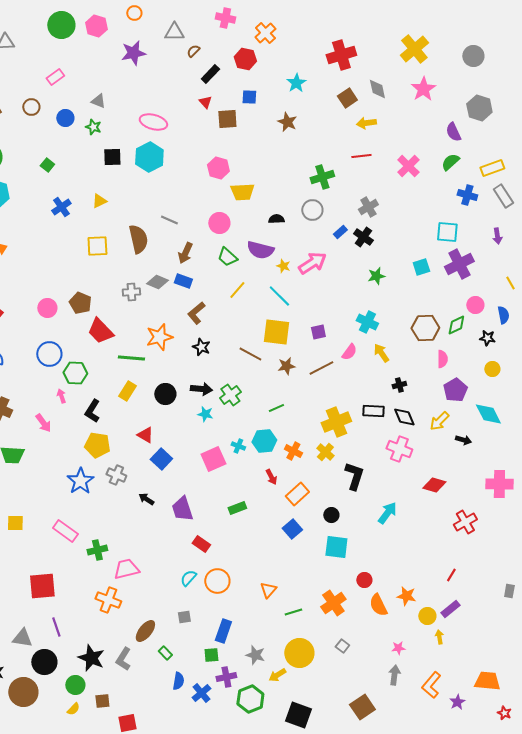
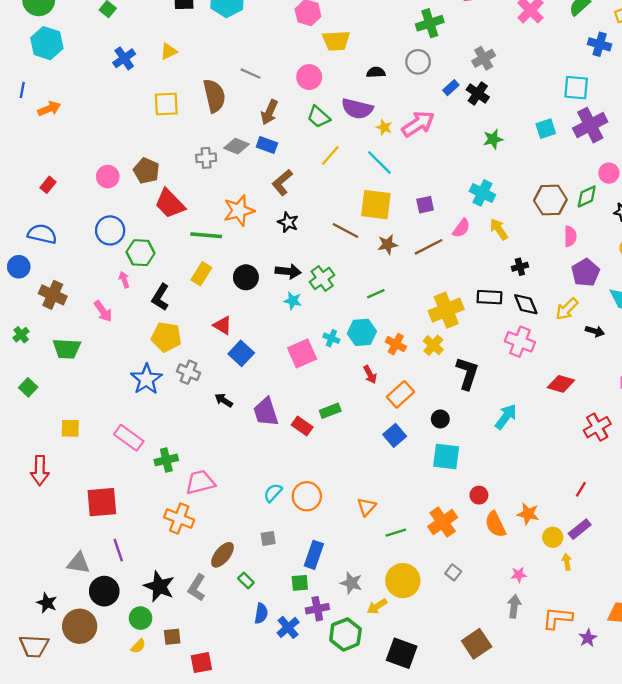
red rectangle: (201, 544) -> (302, 426), moved
orange L-shape: (431, 685) -> (557, 618), turned 56

